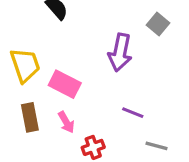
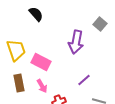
purple line: (133, 113) -> (84, 80), turned -64

